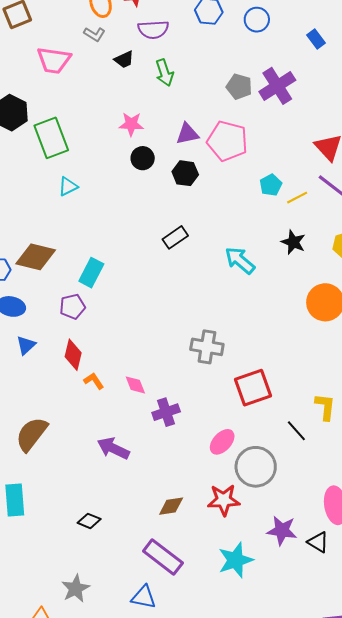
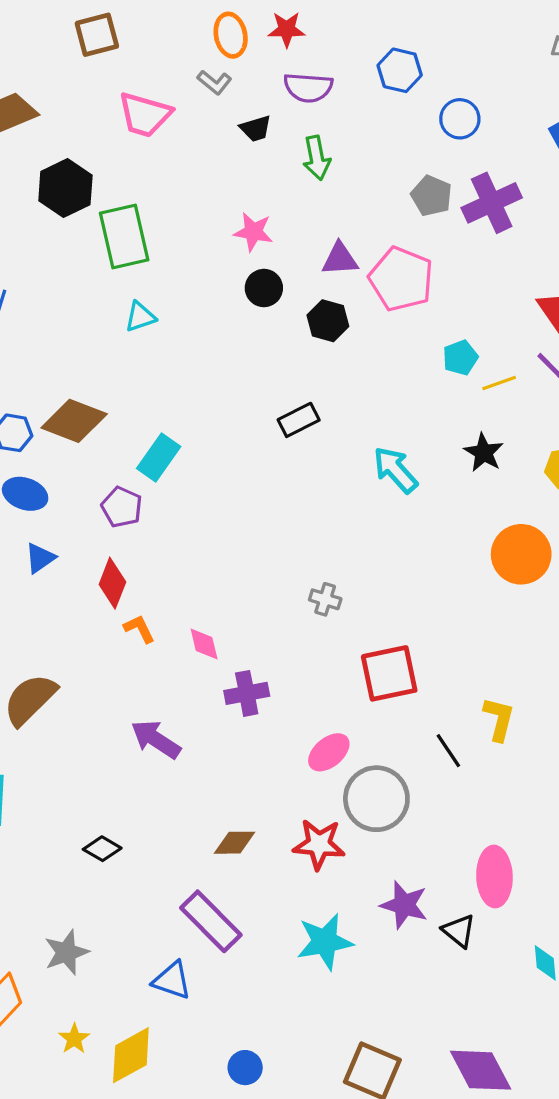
blue circle: (257, 20) -> (460, 119), moved
purple pentagon: (72, 307) -> (122, 507), turned 30
gray cross: (207, 347) -> (325, 599), size x0.6

